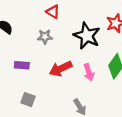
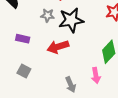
black star: (87, 36) -> (71, 20), moved, turned 30
pink arrow: (89, 72) -> (96, 75), moved

